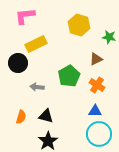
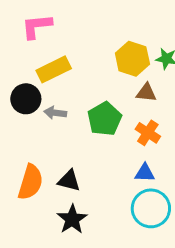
yellow hexagon: (79, 25) -> (132, 59), moved
brown triangle: (96, 59) -> (146, 93), turned 32
gray arrow: (37, 87) -> (55, 113), moved
orange semicircle: (21, 117) -> (30, 182), size x1.6

